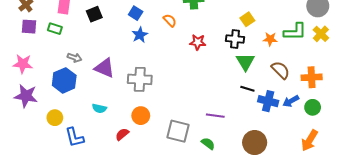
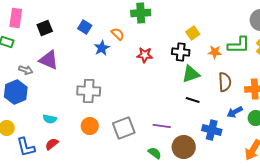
blue star: (140, 35) -> (102, 48), moved
green triangle: (245, 62) -> (191, 74), turned 42
purple triangle: (105, 68) -> (49, 60), moved
brown semicircle: (281, 70) -> (225, 82), turned 42
blue cross: (268, 101) -> (212, 130), moved
gray square: (178, 131) -> (124, 128), moved, turned -35
red semicircle: (122, 134) -> (52, 144), moved
brown circle: (255, 143) -> (184, 147), moved

